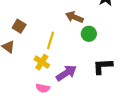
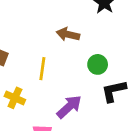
green circle: (89, 34) -> (98, 64), moved
yellow cross: (42, 62) -> (15, 98), moved

